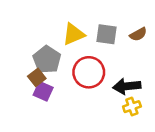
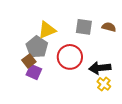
yellow triangle: (74, 34) -> (47, 30), moved
brown semicircle: (138, 34) -> (109, 27), turned -136
yellow cross: (132, 107) -> (104, 84), turned -32

